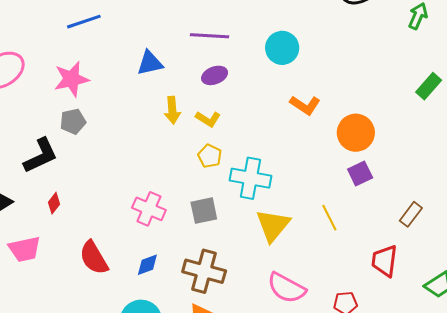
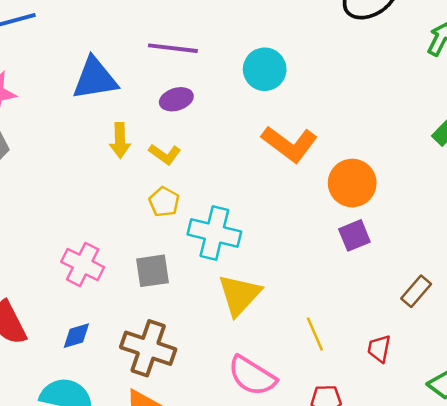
blue triangle: (150, 63) -> (95, 79), size x1.4
orange L-shape: (305, 105) -> (290, 144), size x1.4
yellow line: (329, 218) -> (315, 334), moved
red trapezoid: (385, 261) -> (379, 349), size x0.7

